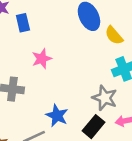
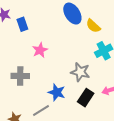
gray star: (105, 98) -> (80, 72), moved

